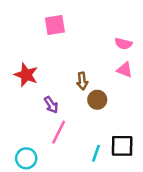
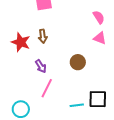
pink semicircle: (123, 44) -> (99, 17), turned -136
brown arrow: (82, 81) -> (43, 36), moved
cyan line: (96, 153) -> (77, 105), turned 64

